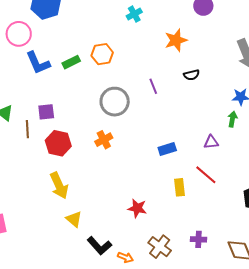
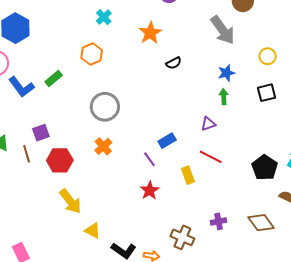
orange hexagon: (102, 54) -> (92, 54), moved
purple line: (153, 86) -> (149, 159), moved
red star: (137, 208) -> (150, 190), moved, turned -30

